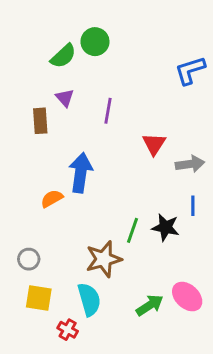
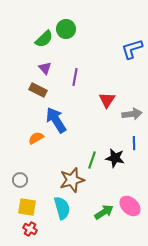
brown rectangle: (40, 121) -> (38, 90), moved, turned -60
blue arrow: (81, 173) -> (56, 120), turned -40
red cross: (68, 330) -> (30, 229), moved

